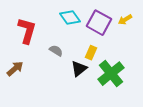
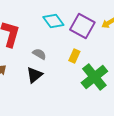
black triangle: (79, 69) -> (34, 75), moved

